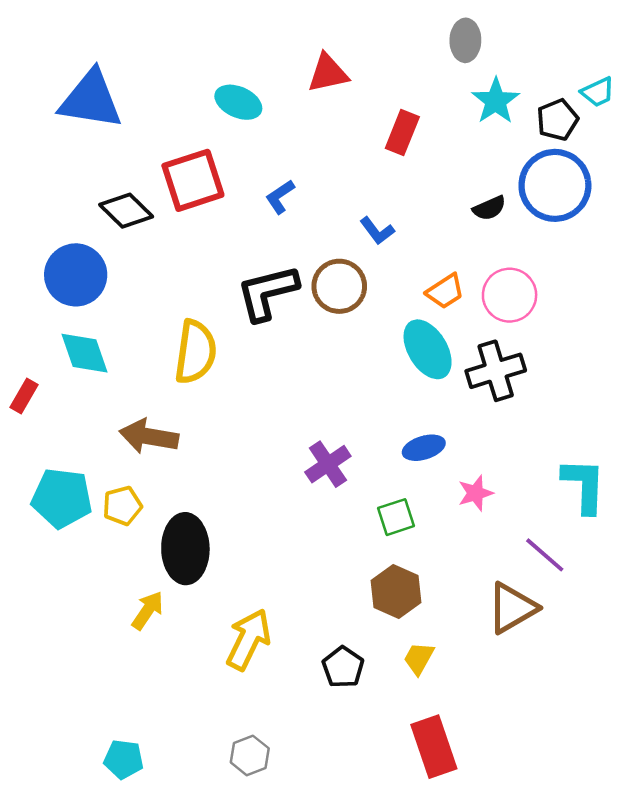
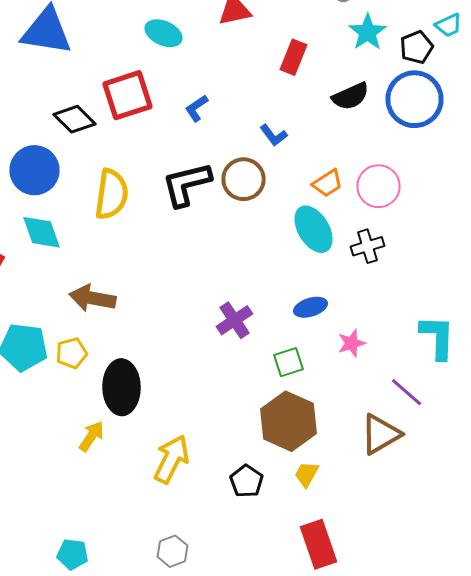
black semicircle: (489, 208) -> (350, 96), moved, size x1.4
yellow semicircle: (195, 352) -> (112, 194), moved
black cross: (496, 371) -> (368, 246), size x0.7
brown hexagon: (396, 591) -> (288, 421), size x1.4

